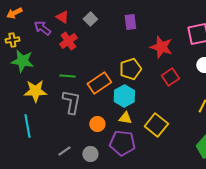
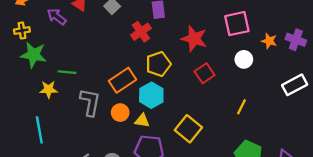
red cross: (68, 41) -> (141, 32), moved
green line: (67, 76) -> (67, 72), moved
yellow star: (35, 91) -> (49, 89), size x0.7
yellow triangle: (125, 118) -> (142, 121), moved
orange circle: (97, 124) -> (120, 113), moved

